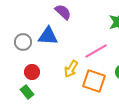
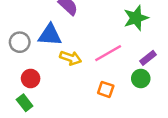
yellow arrow: (71, 69) -> (71, 58), moved, turned -102
orange square: (94, 81) -> (106, 89), size x0.6

